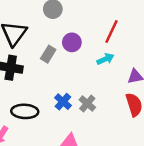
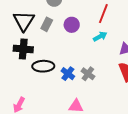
gray rectangle: (48, 54) -> (47, 24), moved
black ellipse: (25, 111) -> (43, 66), moved

